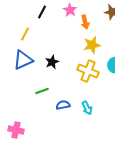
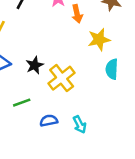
yellow star: (92, 45) -> (99, 39), moved
yellow cross: (88, 71) -> (62, 78), moved, turned 30

